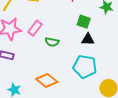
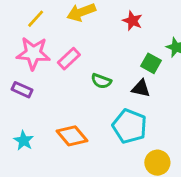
green square: (84, 22) -> (151, 63), moved
green semicircle: (52, 42) -> (101, 81), moved

